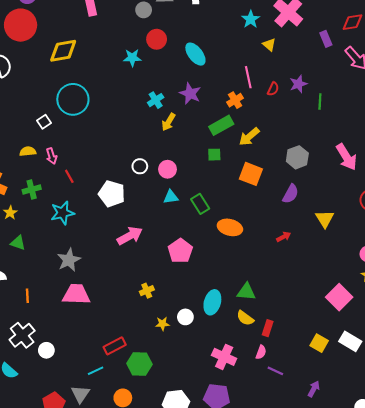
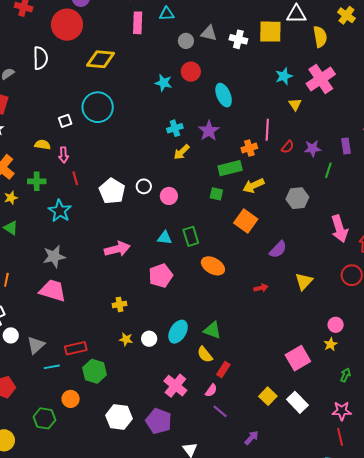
purple rectangle: (326, 39) -> (346, 146), moved
gray hexagon: (297, 157) -> (297, 198), moved
white pentagon: (112, 194) -> (112, 191), moved
cyan triangle: (171, 197) -> (165, 238), moved
cyan star: (62, 213) -> (60, 211), turned 30
gray triangle: (80, 394) -> (36, 345), moved

